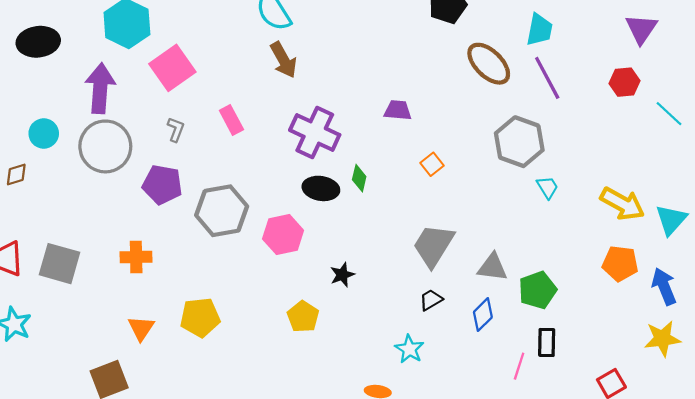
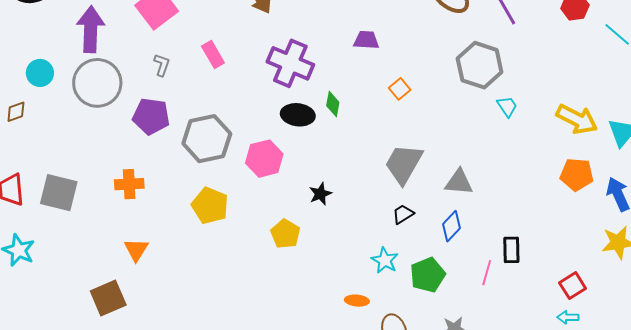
green pentagon: (537, 290) -> (428, 275), moved
yellow pentagon: (200, 317) -> (210, 206), moved, turned 30

